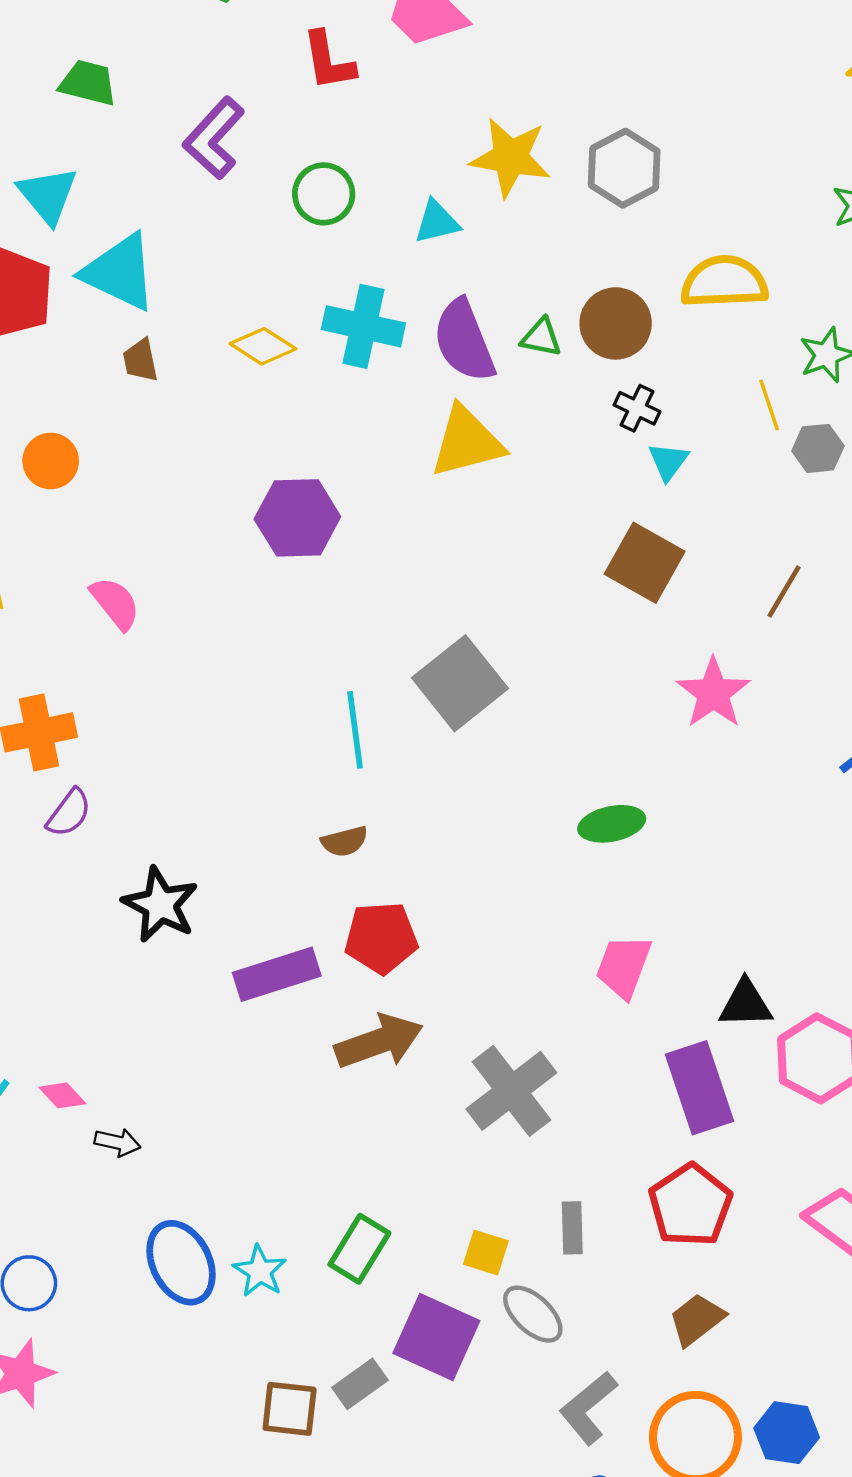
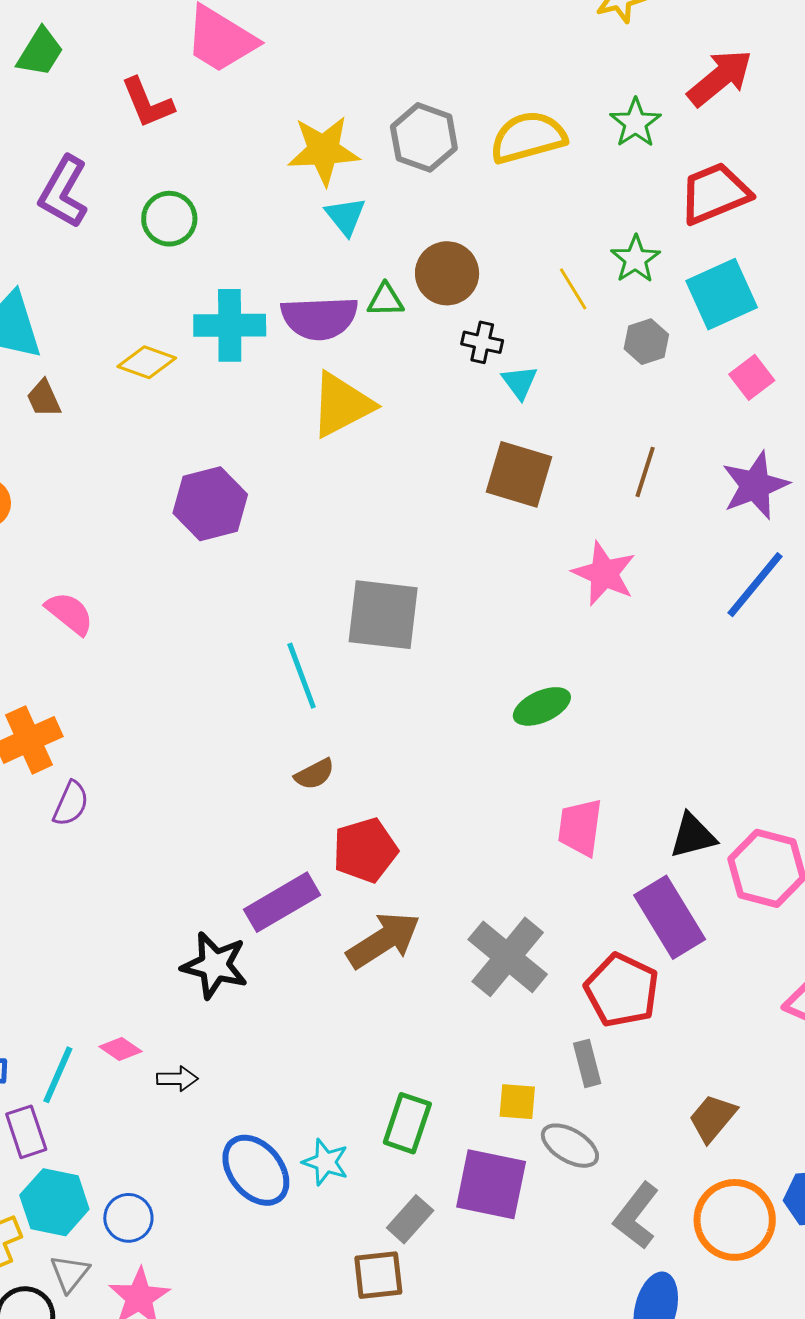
cyan triangle: (437, 222) -> (345, 216), moved, turned -42
yellow semicircle: (724, 282) -> (528, 137), moved
purple semicircle: (464, 341) -> (319, 318), turned -58
yellow line: (769, 405) -> (573, 289), moved
gray square: (460, 683) -> (383, 615), turned -32
black star: (160, 905) -> (215, 965), moved
red pentagon: (690, 1205) -> (622, 990), moved
gray rectangle: (360, 1384) -> (410, 1219), moved

